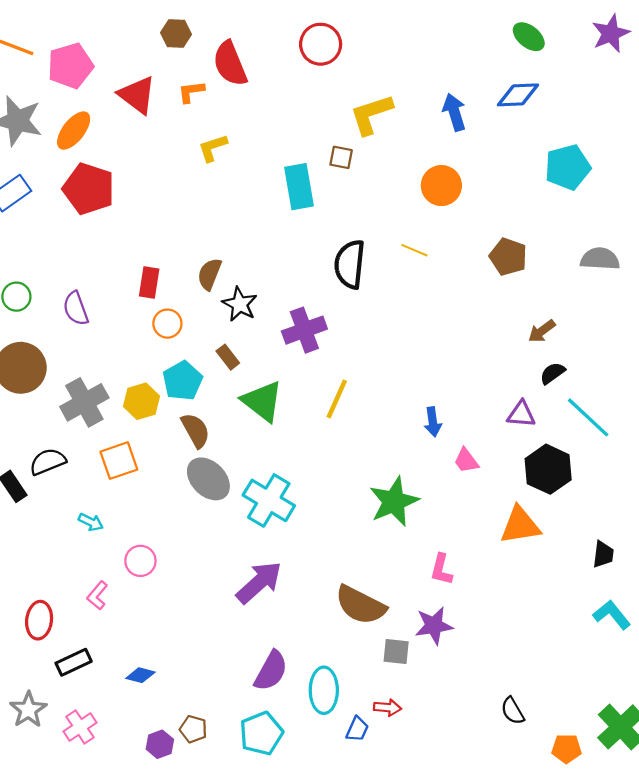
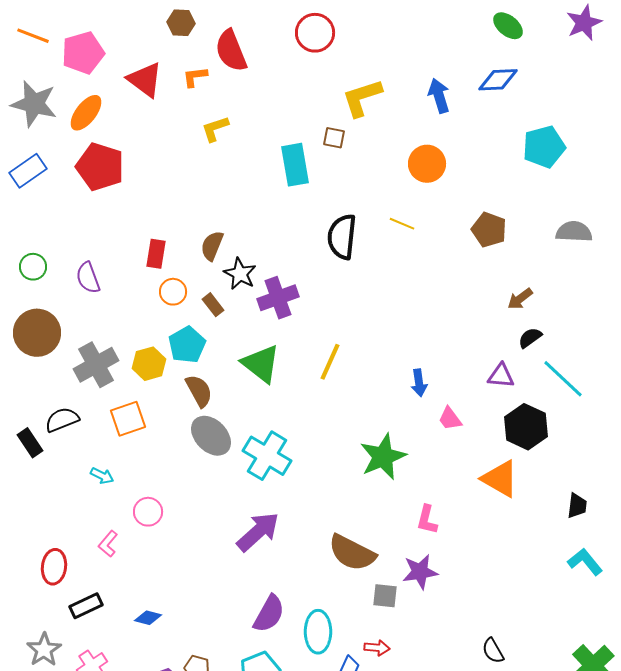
purple cross: (304, 330) -> (278, 298), moved
brown rectangle: (228, 357) -> (213, 305), moved
orange triangle: (520, 525) -> (500, 479), turned 39

